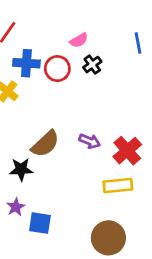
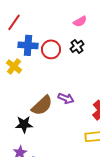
pink semicircle: (79, 40) -> (80, 21), moved
purple arrow: (90, 141) -> (66, 98), moved

